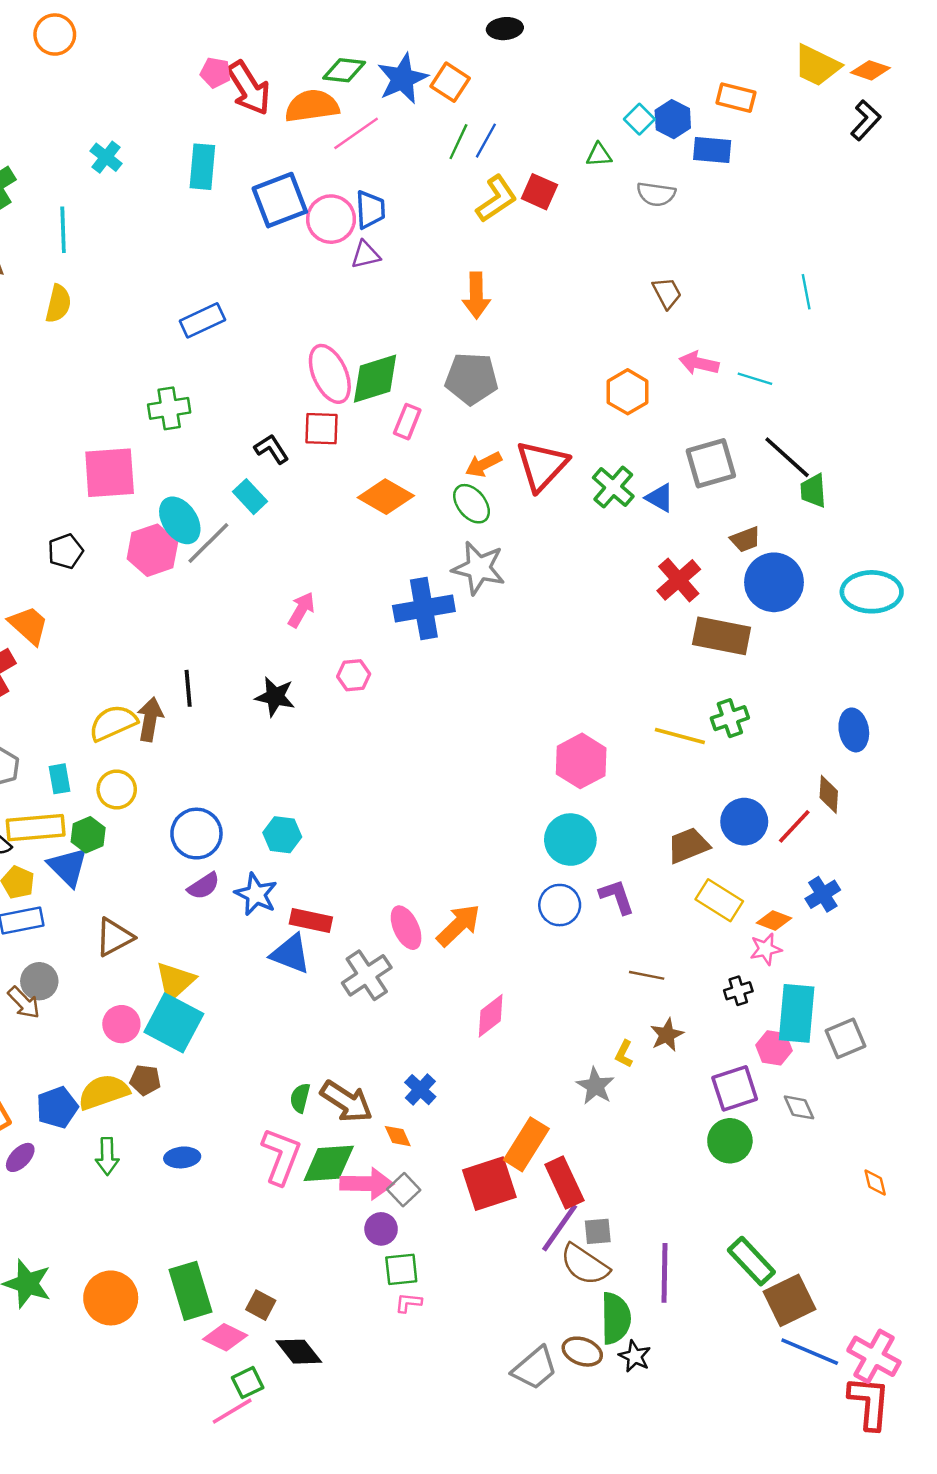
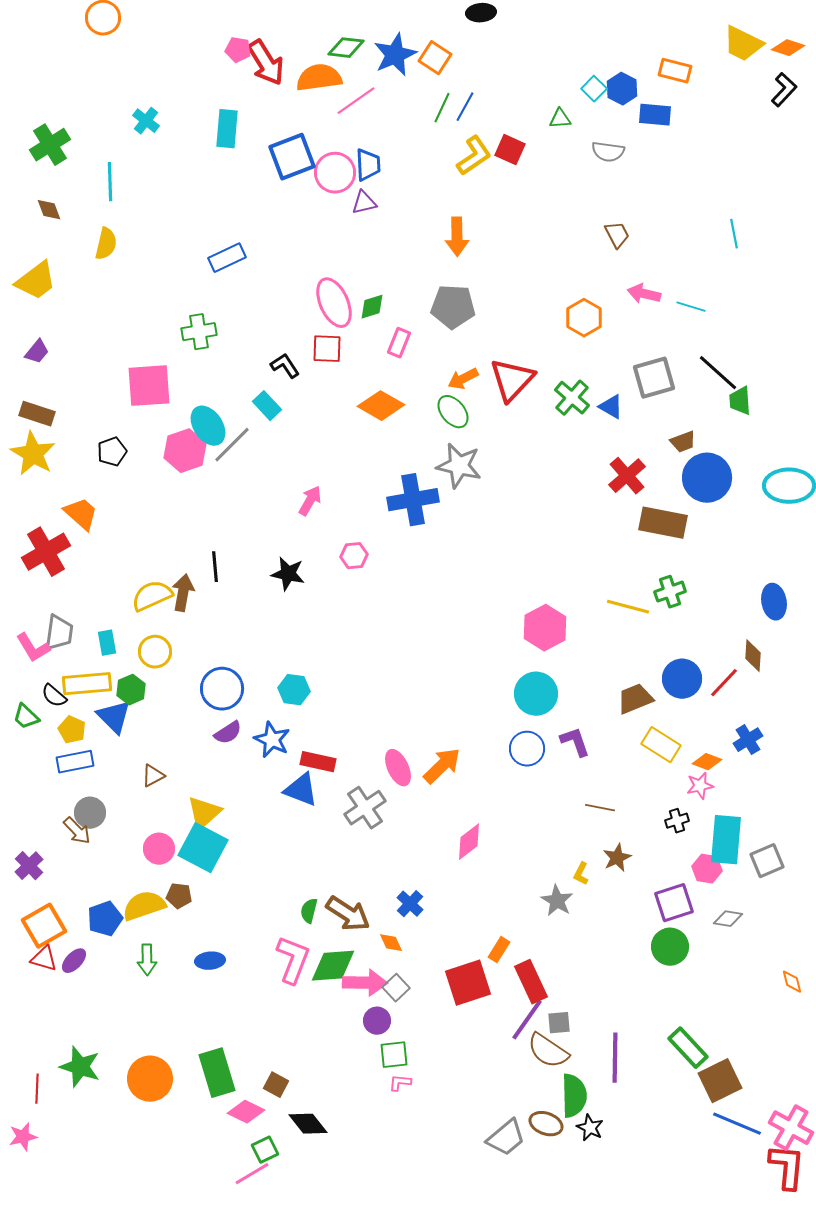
green diamond: (375, 379) -> (372, 307), size x0.6
brown triangle: (114, 937) -> (153, 776), size x0.7
gray diamond: (799, 1107) -> (728, 919), turned -56
orange rectangle: (526, 1144) -> (499, 950), size x0.6

